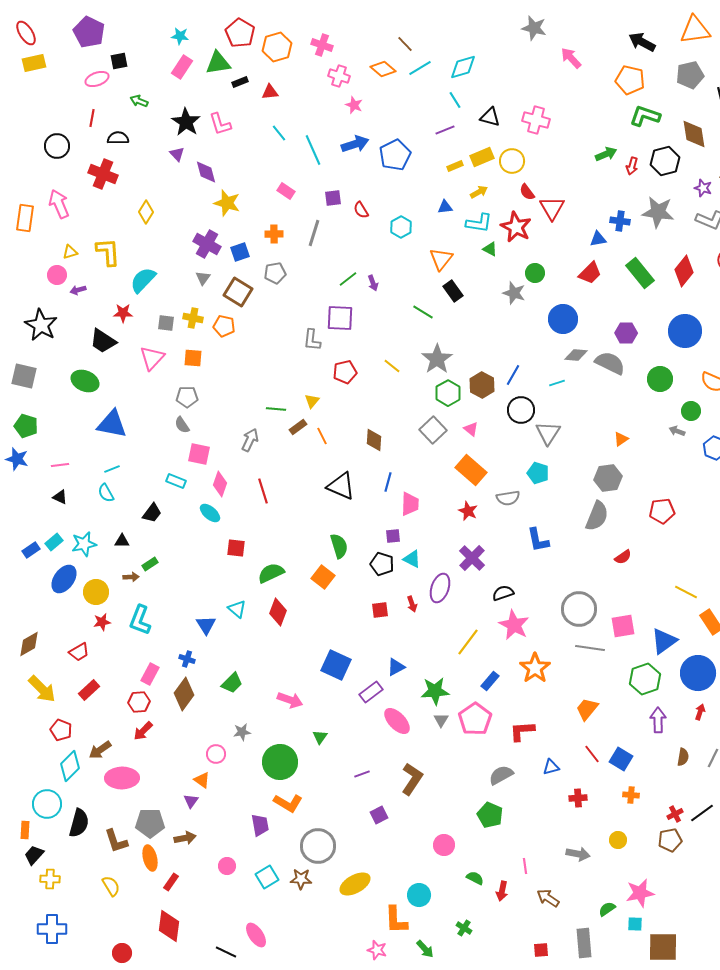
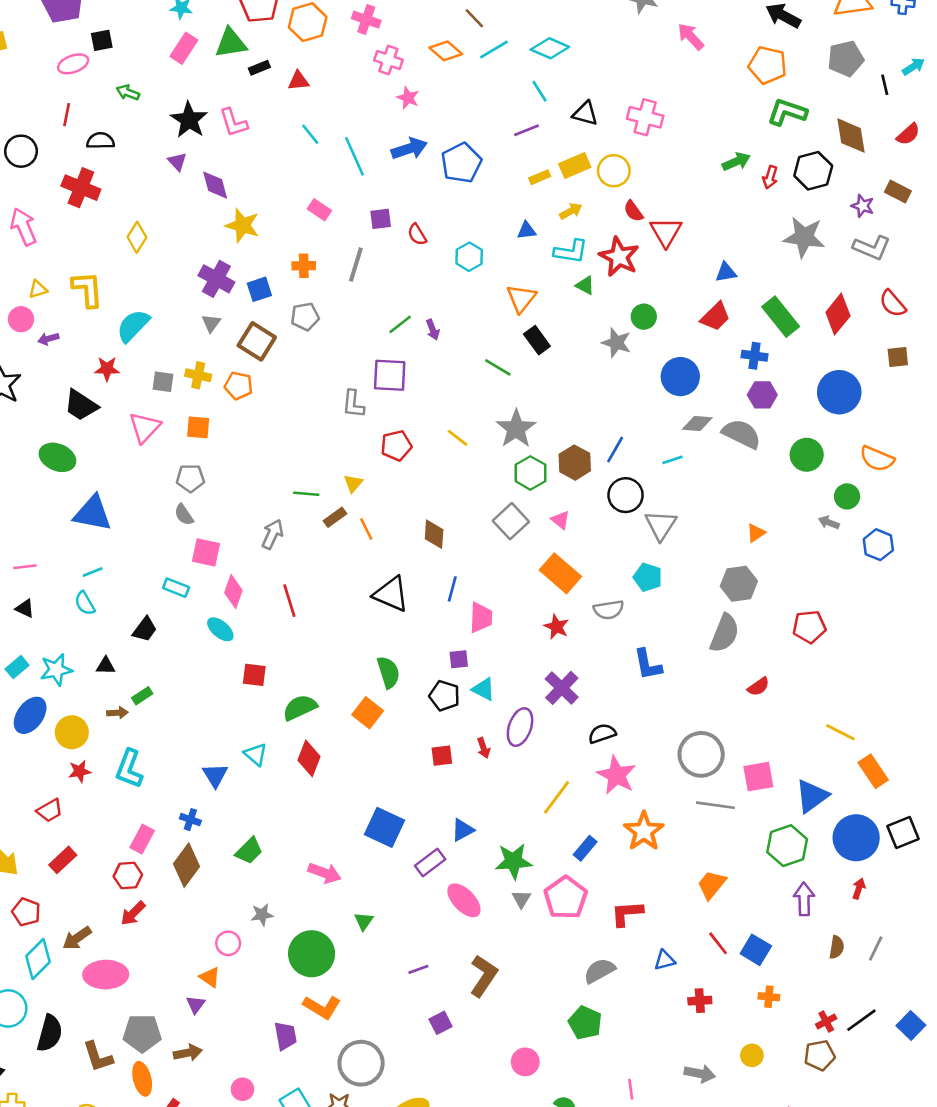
cyan diamond: (463, 67) -> (550, 48), turned 40
blue cross: (620, 221) -> (755, 356), moved

